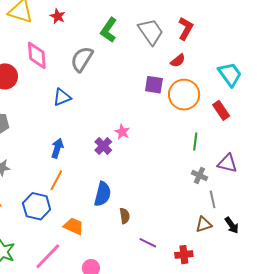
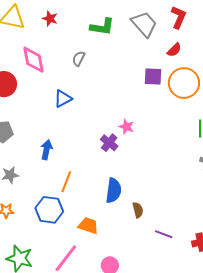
green L-shape: (109, 30) -> (102, 27), turned -110
gray semicircle: (82, 59) -> (79, 59), size x0.6
blue arrow: (57, 148) -> (47, 150), moved

